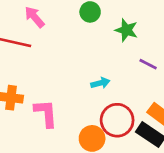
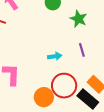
purple line: (148, 64) -> (82, 50), moved, turned 40

